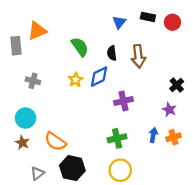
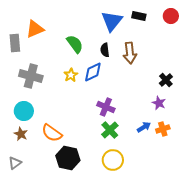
blue triangle: (119, 22) -> (112, 21), size x1.6
red circle: (172, 22) -> (171, 16), moved
gray cross: (33, 81) -> (31, 76), size x1.6
purple cross: (123, 101) -> (106, 107), moved, turned 36
blue arrow: (153, 135) -> (144, 127), turned 48
green cross: (117, 138) -> (110, 130), turned -30
gray triangle: (37, 173) -> (15, 163), moved

